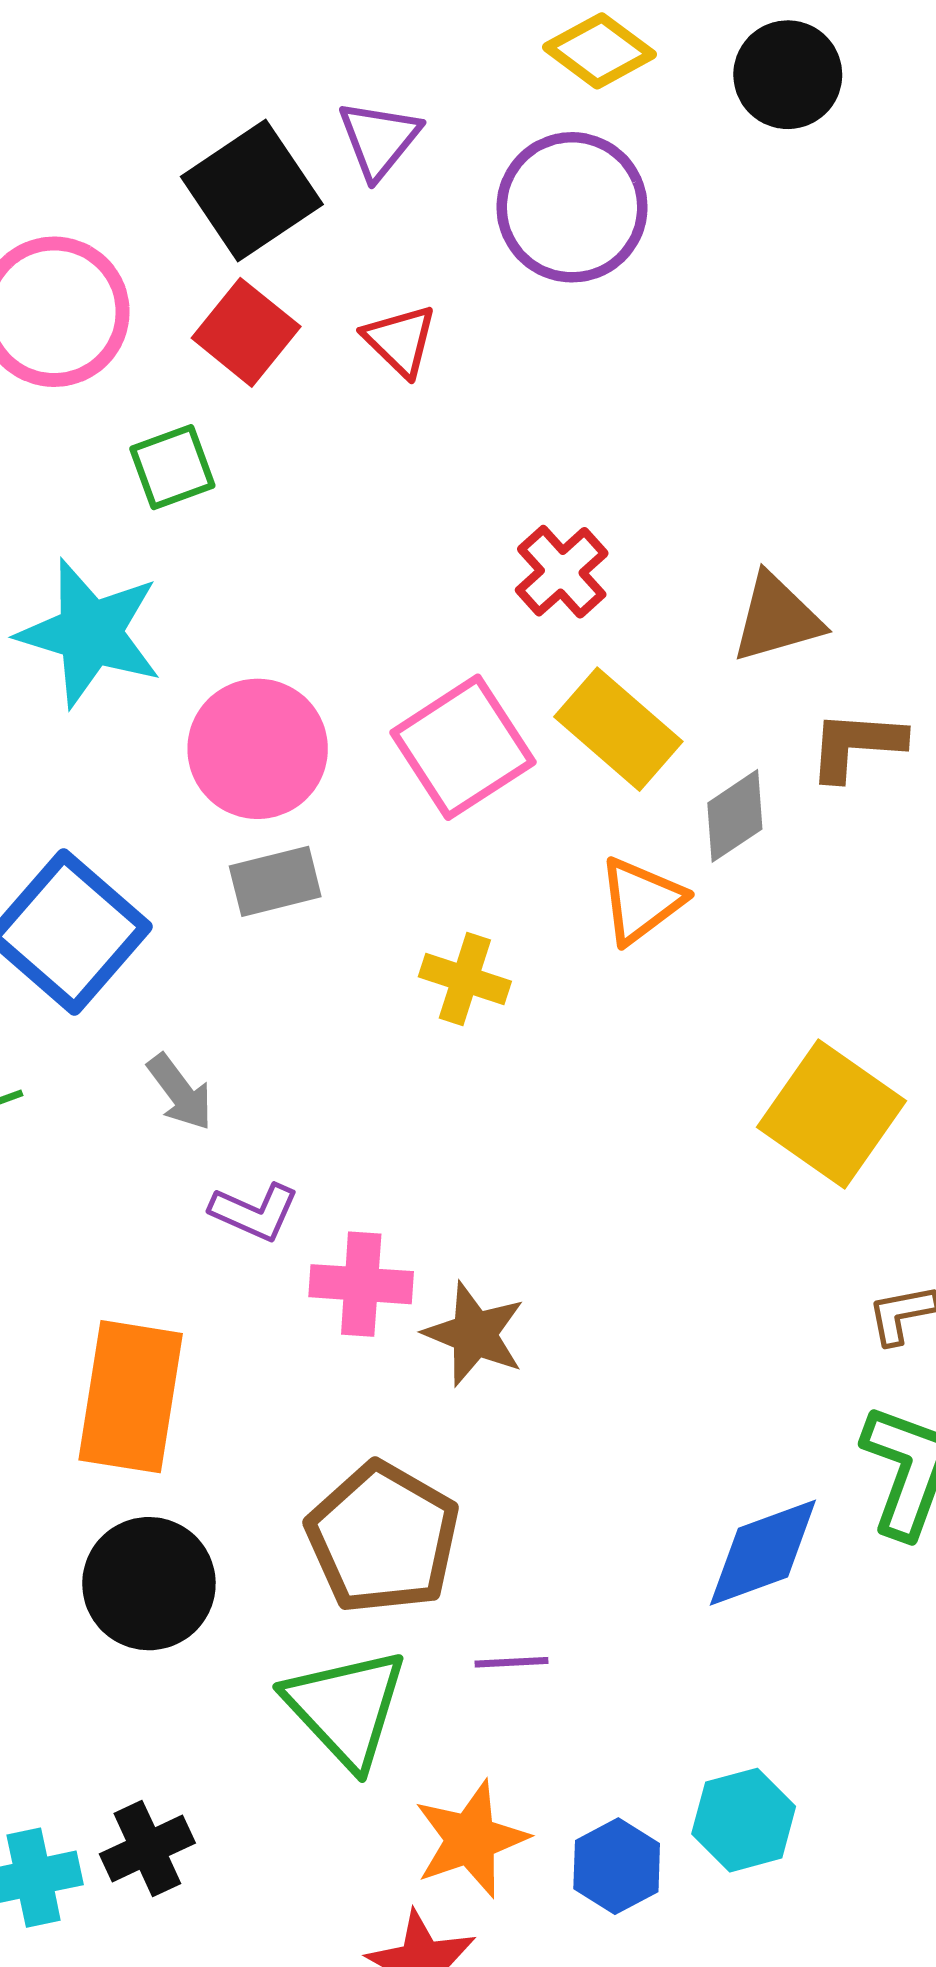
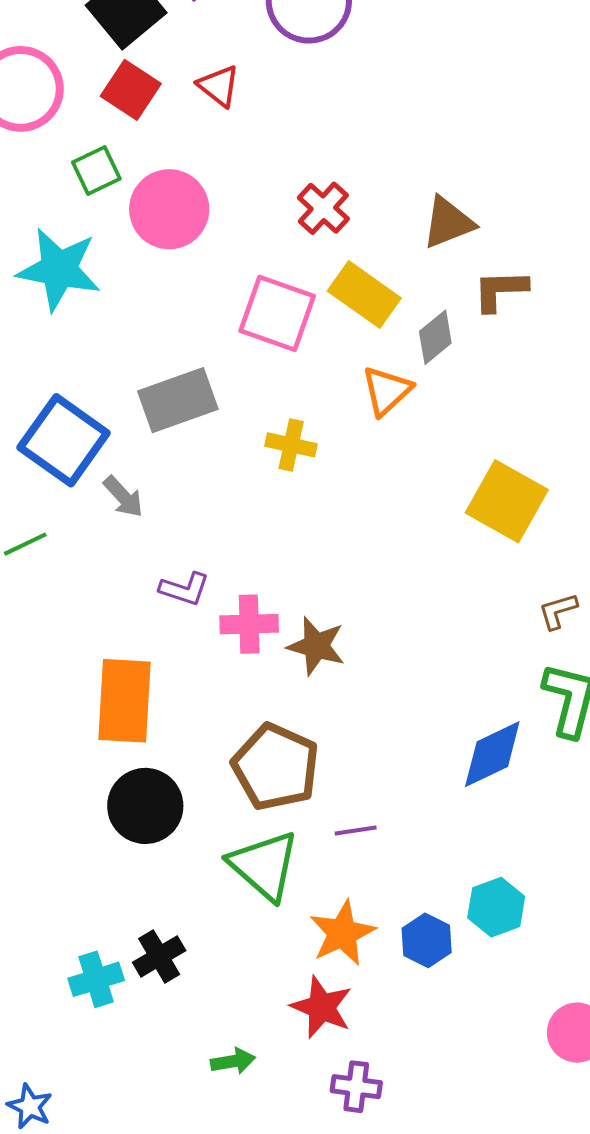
pink square: (463, 747) -> (277, 313), turned -32
pink circle: (258, 749) -> (169, 209), moved
gray rectangle: (275, 881) -> (178, 400), size x1.5
gray arrow: (180, 1092) -> (123, 497), moved

